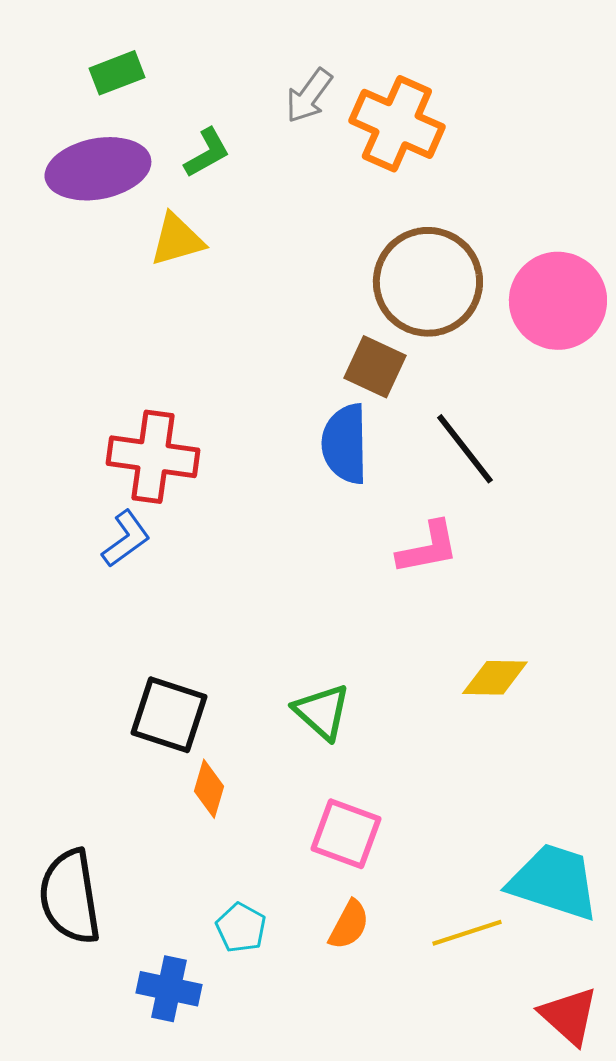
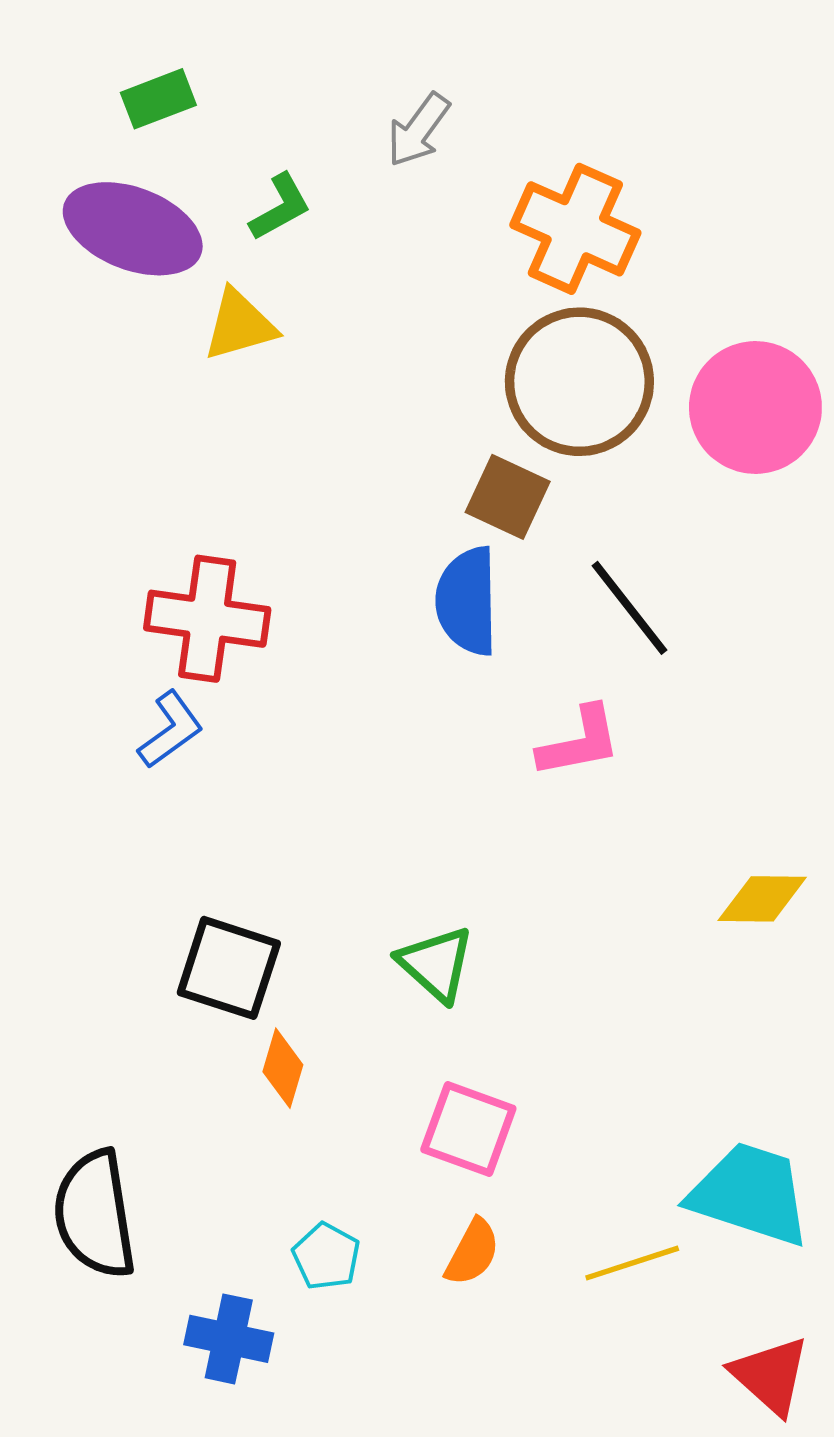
orange cross: (397, 124) -> (575, 229), moved
purple ellipse: (98, 169) -> (133, 229), turned 32
yellow diamond: (495, 678) -> (762, 899), moved

